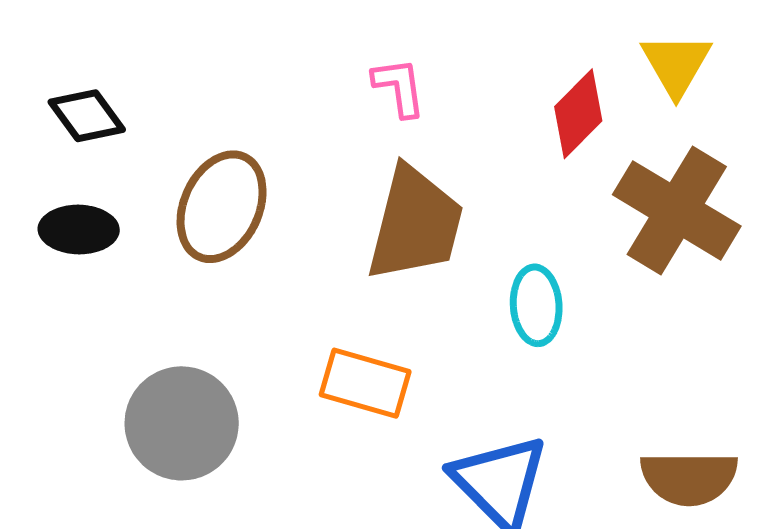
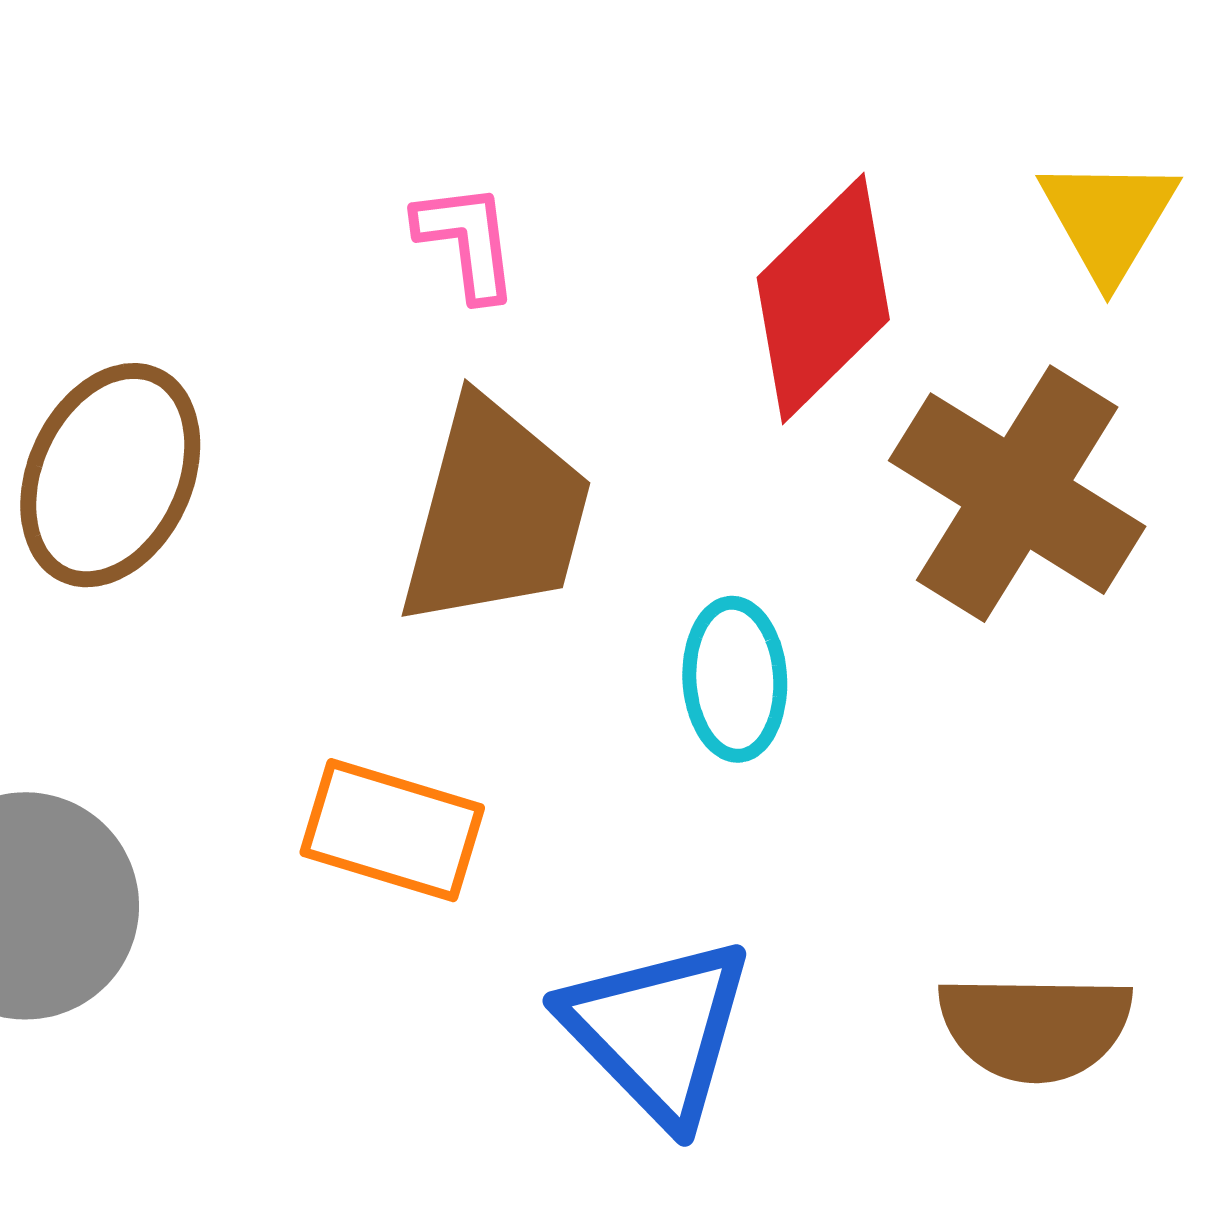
yellow triangle: (676, 64) -> (1108, 219), moved
red diamond: (578, 114) -> (823, 298), size x1.4

